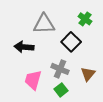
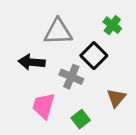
gray cross: (60, 69) -> (71, 77), moved

